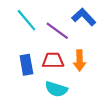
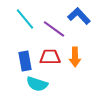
cyan semicircle: (56, 89) -> (37, 84), moved

